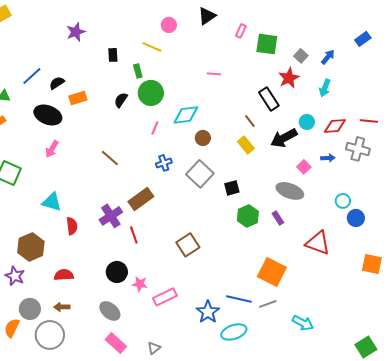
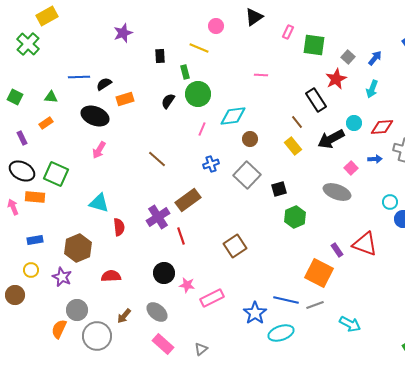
blue line: (32, 76) -> (79, 77), turned 40
purple rectangle: (278, 218) -> (337, 250), moved
brown arrow: (62, 307) -> (124, 316), moved, turned -49

